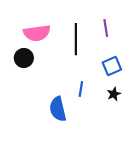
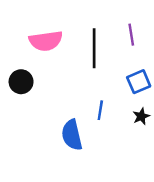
black circle: (24, 58) -> (21, 82), moved

